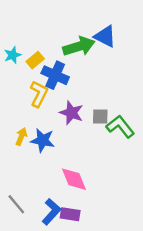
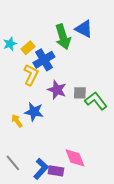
green arrow: (79, 46) -> (63, 37), turned 90
blue cross: (55, 75) -> (44, 60), turned 35
yellow arrow: (21, 137) -> (17, 121), moved, turned -56
pink diamond: (74, 179) -> (75, 158), moved

